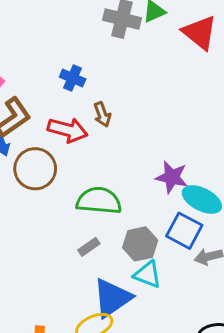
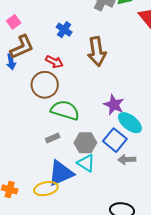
brown arrow: (102, 114) -> (97, 51), moved, size x1.8
red arrow: (68, 130) -> (54, 62), size x0.7
brown circle: (35, 169) -> (45, 85), moved

